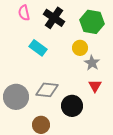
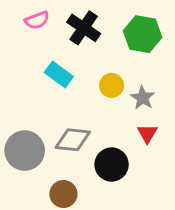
pink semicircle: (24, 13) -> (37, 20), turned -98
yellow circle: (80, 48) -> (112, 85), moved

